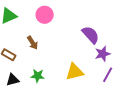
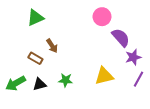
pink circle: (45, 15) -> (102, 17), moved
brown arrow: (33, 43) -> (52, 46), moved

